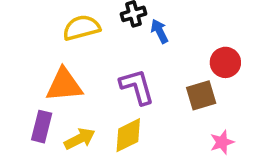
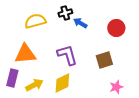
blue arrow: (160, 31) -> (80, 23), turned -32
red circle: (225, 62) -> (116, 28), moved

